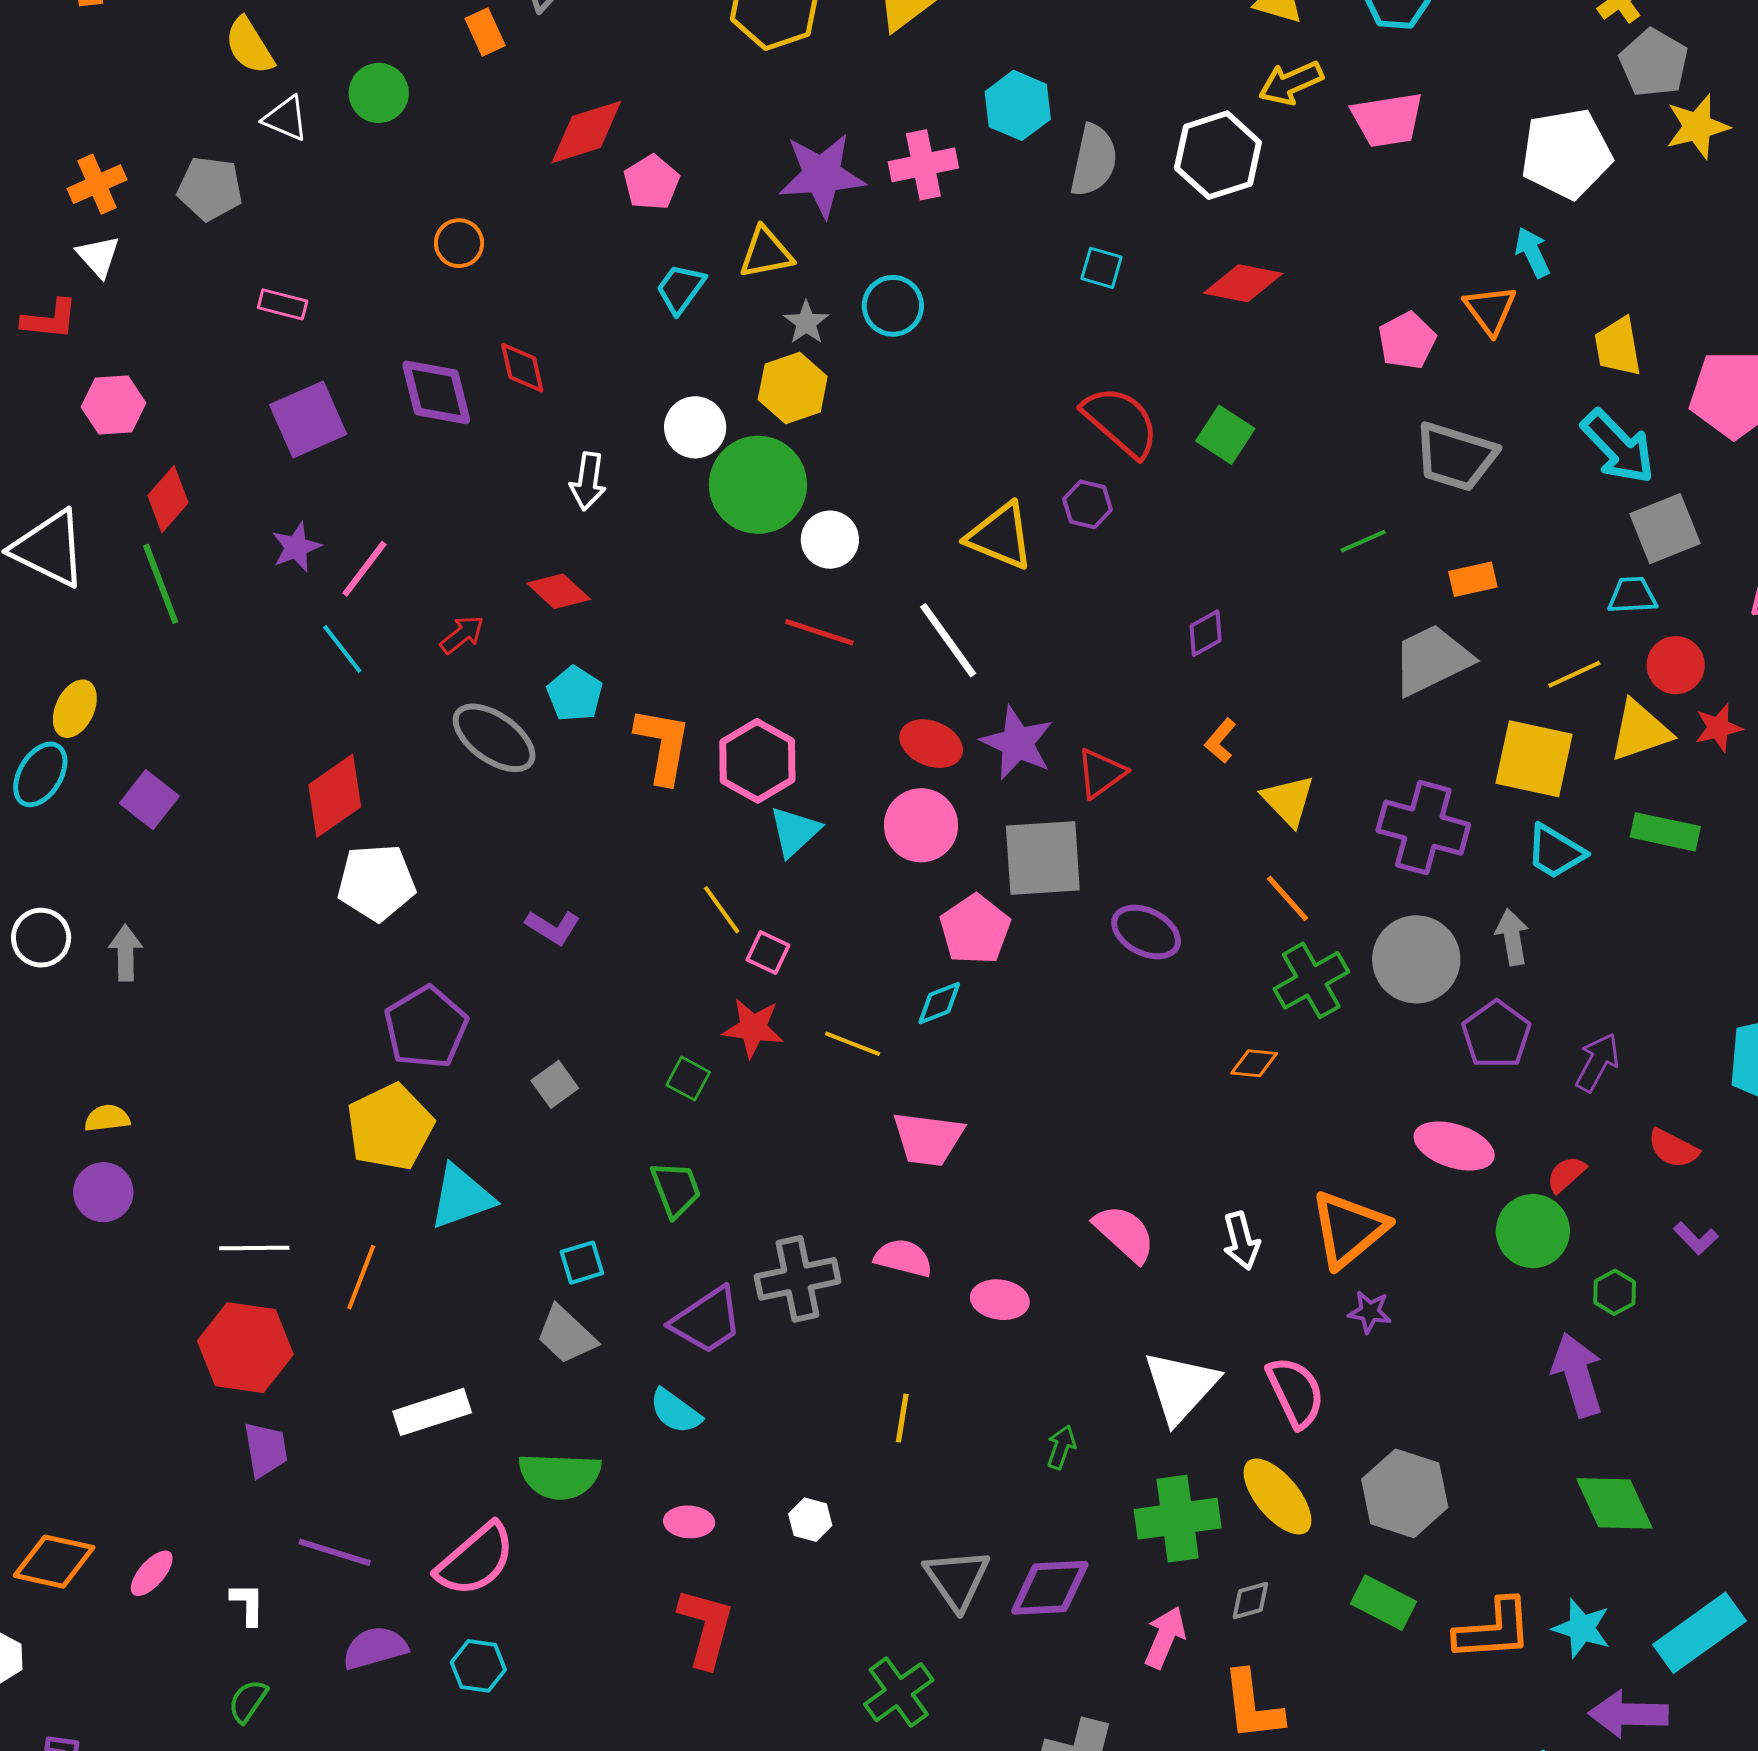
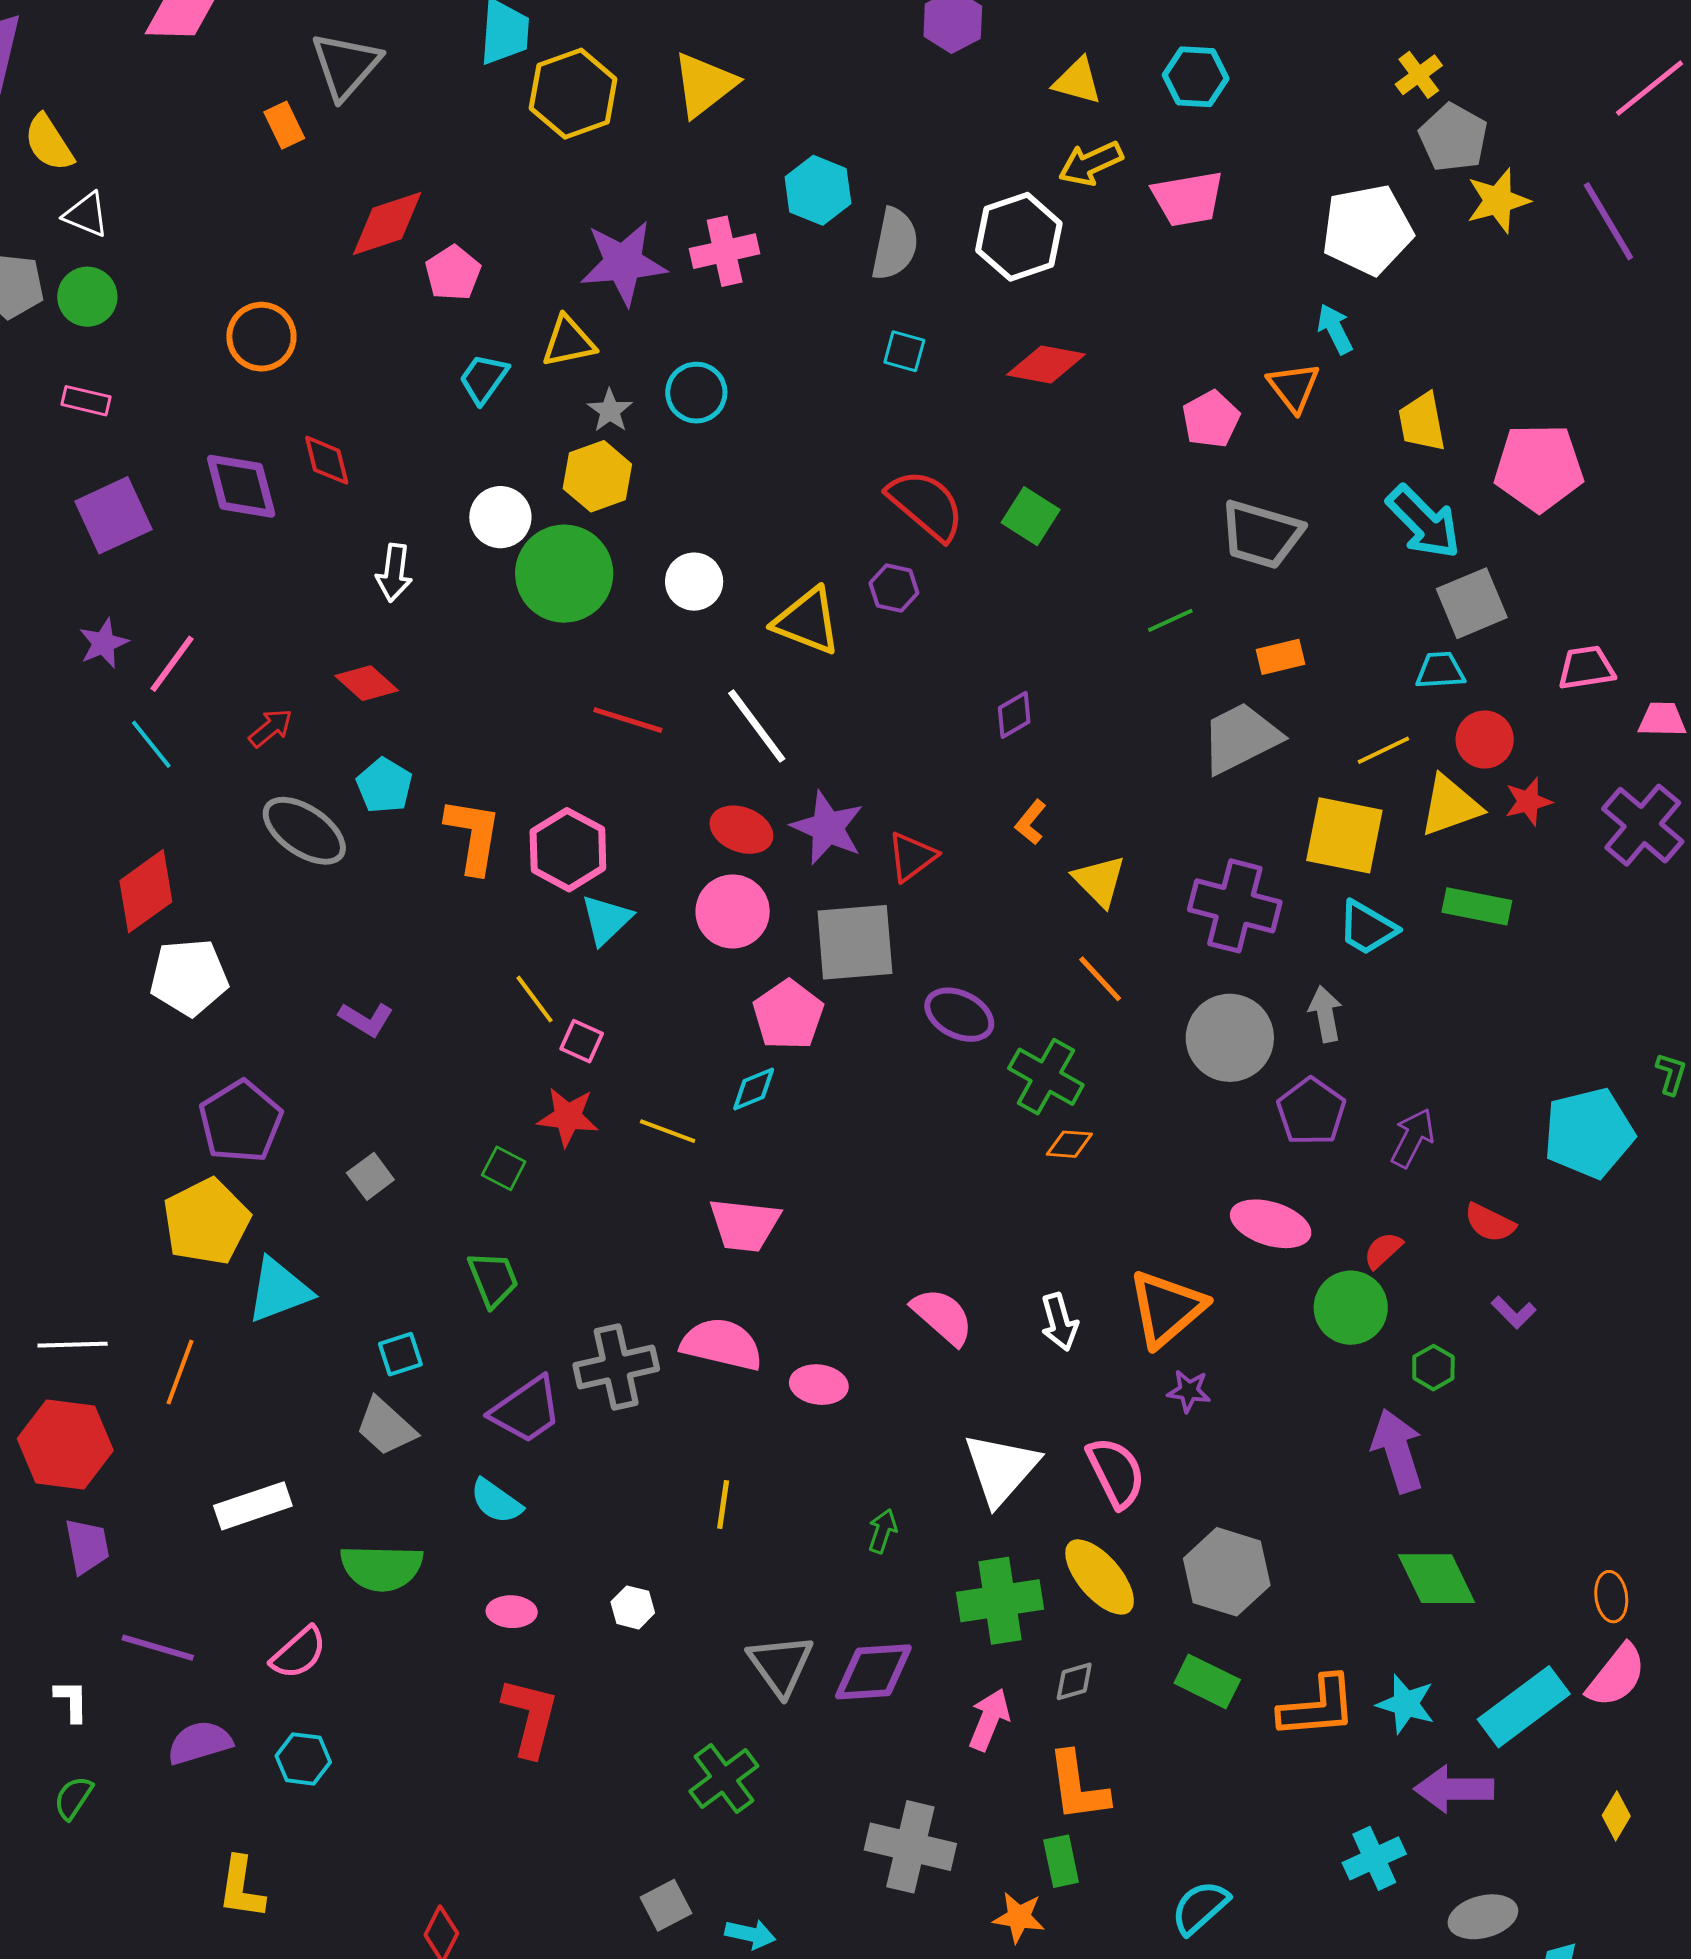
green circle: (379, 93) -> (87, 297), moved
orange circle: (459, 243) -> (261, 337), size x1.4
white circle: (830, 540) -> (694, 582), moved
green cross: (1311, 980) -> (1046, 1077), moved, turned -30
pink semicircle: (903, 1258) -> (722, 1344), size x1.4
pink semicircle: (475, 1560) -> (299, 1653), size x0.7

